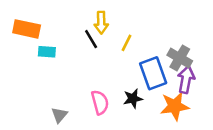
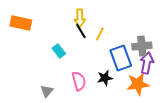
black line: (91, 39) -> (81, 31), moved
cyan rectangle: (47, 52) -> (59, 51), moved, turned 48
gray cross: (180, 58) -> (142, 46), turned -36

